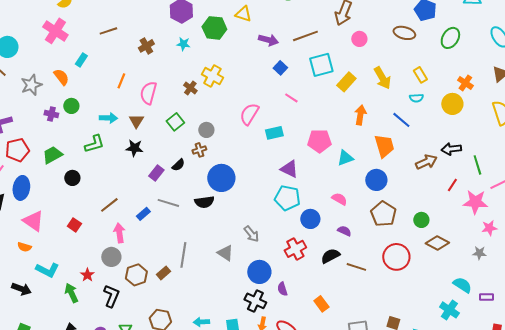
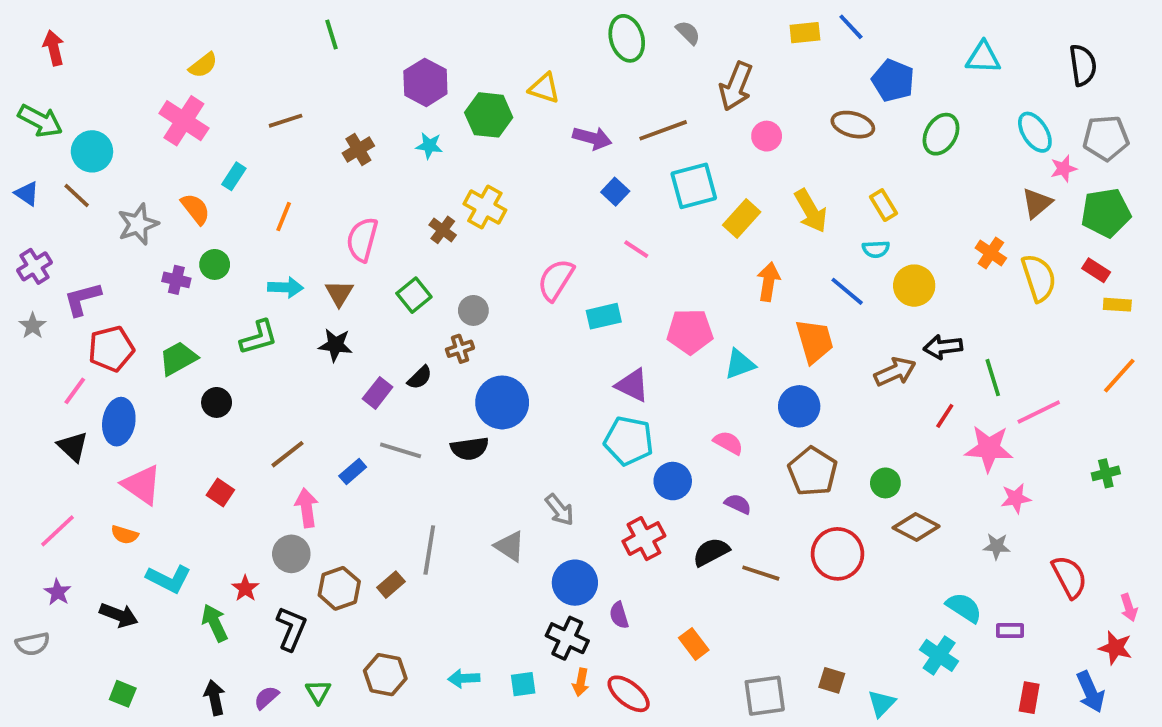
orange line: (121, 81) -> (284, 217), moved
orange cross: (465, 83) -> (991, 253), moved
yellow circle: (452, 104) -> (914, 286), moved

